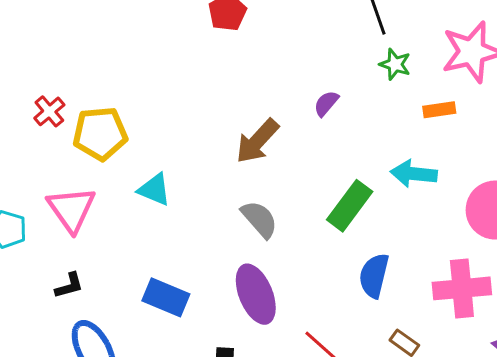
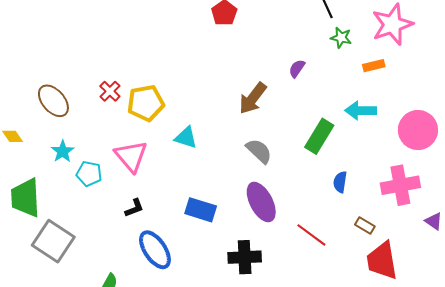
blue semicircle: (374, 276) -> (340, 182), size x0.7

